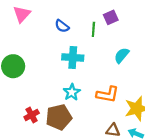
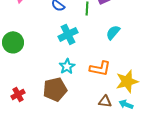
cyan cross: (73, 58) -> (68, 34), turned -30
red cross: (32, 115) -> (18, 94), moved

